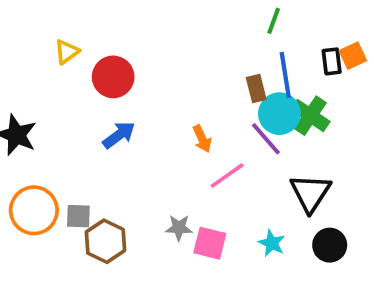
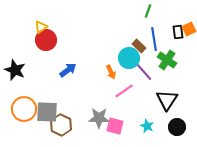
red circle: (113, 77) -> (46, 40), moved
brown rectangle: (256, 88) -> (139, 46), turned -32
cyan circle: (279, 114) -> (129, 58), moved
gray square: (78, 216) -> (47, 112), size x1.6
gray star: (179, 228) -> (99, 118), size x1.5

